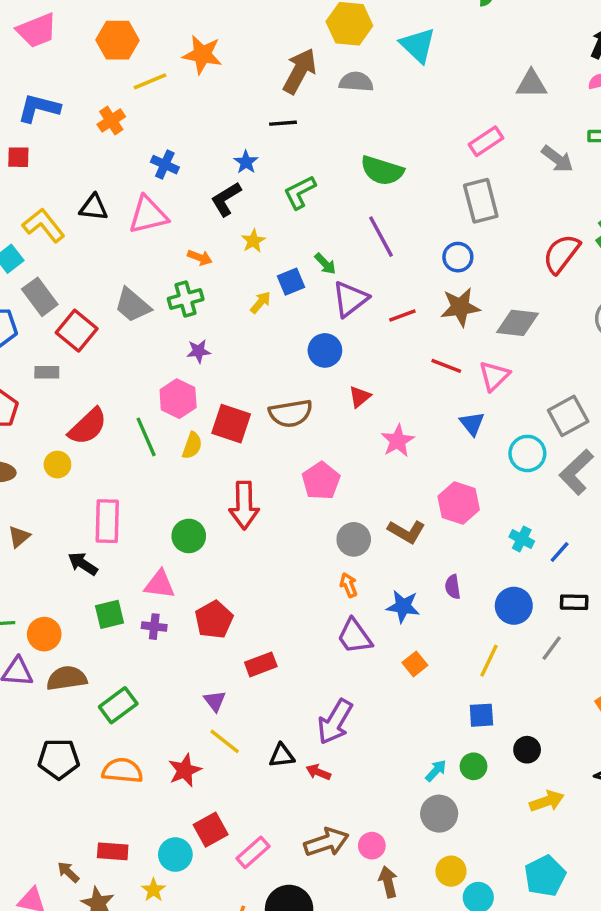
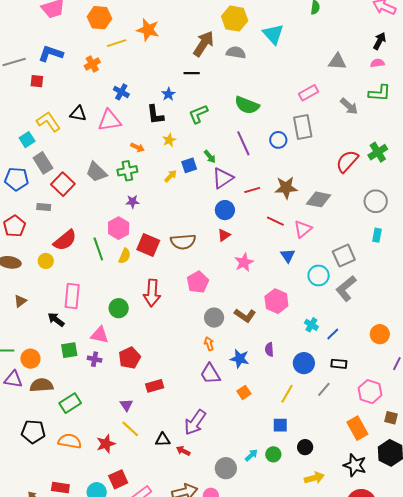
black L-shape: (226, 199) -> (155, 115), turned -70
blue circle: (458, 257) -> (278, 140), moved
blue circle: (325, 350) -> (225, 210), moved
gray circle: (439, 814) -> (226, 468), moved

